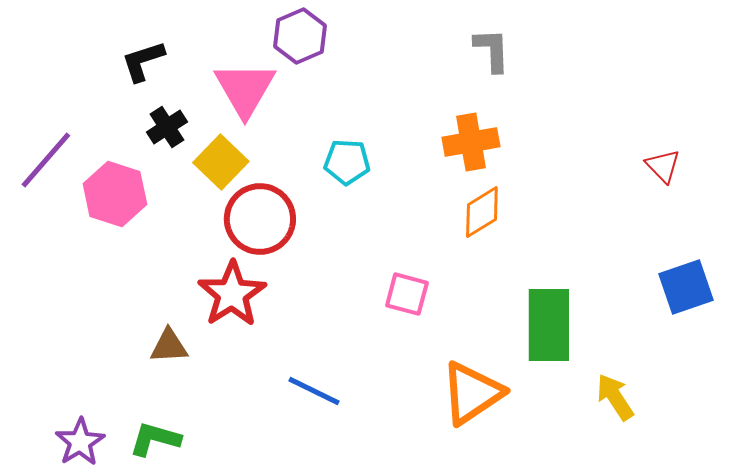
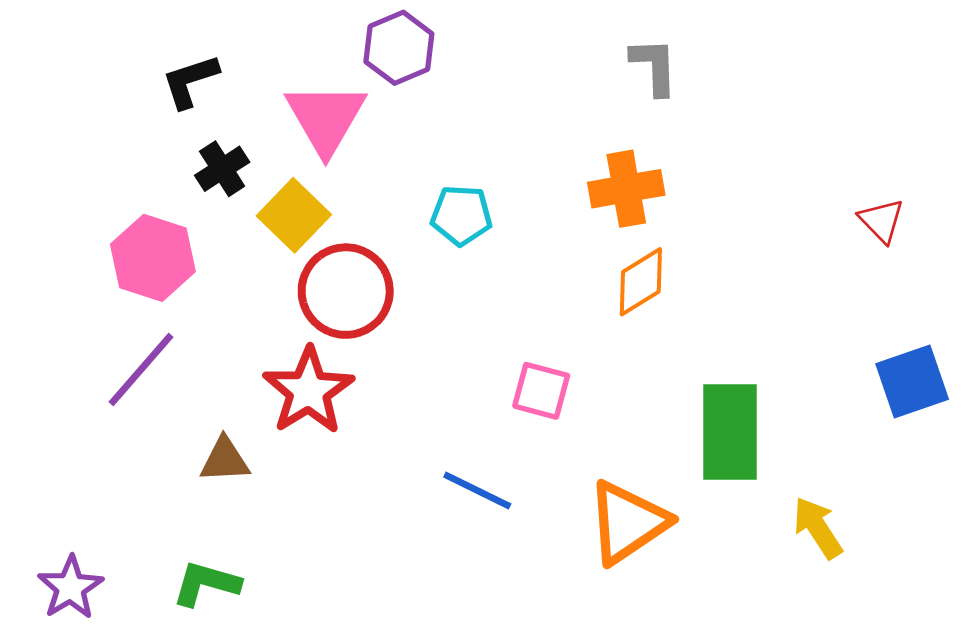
purple line: (46, 160) -> (141, 370), moved
blue line: (314, 391) -> (477, 491), moved
purple star: (80, 442) -> (70, 588), moved

